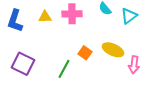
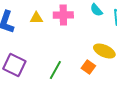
orange square: (85, 53) -> (88, 67), moved

